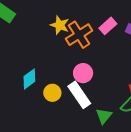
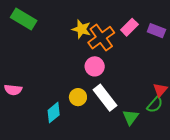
pink circle: (83, 73) -> (95, 66), moved
cyan diamond: (29, 79) -> (54, 113), moved

